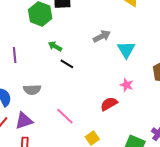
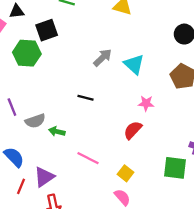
green arrow: (55, 46) -> (57, 132), moved
black line: (67, 64) -> (85, 98), moved
gray semicircle: (32, 90) -> (35, 121), moved

